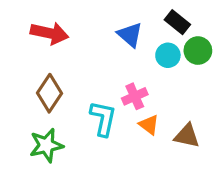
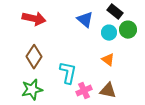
pink cross: (135, 96) -> (84, 91), moved
orange triangle: (149, 125) -> (108, 60), moved
brown triangle: (187, 136) -> (108, 91), moved

